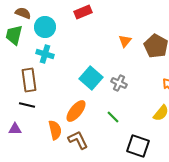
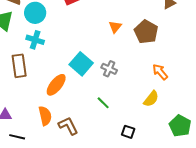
black line: (27, 105) -> (17, 137), moved
orange ellipse: (76, 111) -> (56, 85), moved
black square: (138, 146) -> (128, 132), size x0.6

